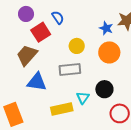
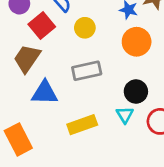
yellow circle: (77, 46) -> (85, 28), moved
cyan triangle: (83, 98) -> (125, 115), moved

